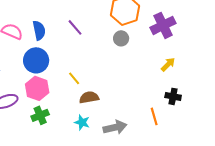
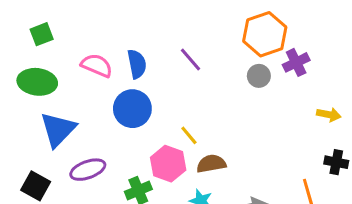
purple cross: (163, 25) -> (296, 62), moved, size x0.7
yellow arrow: (168, 64) -> (329, 115), turned 56
pink hexagon: (37, 88) -> (168, 164), moved

